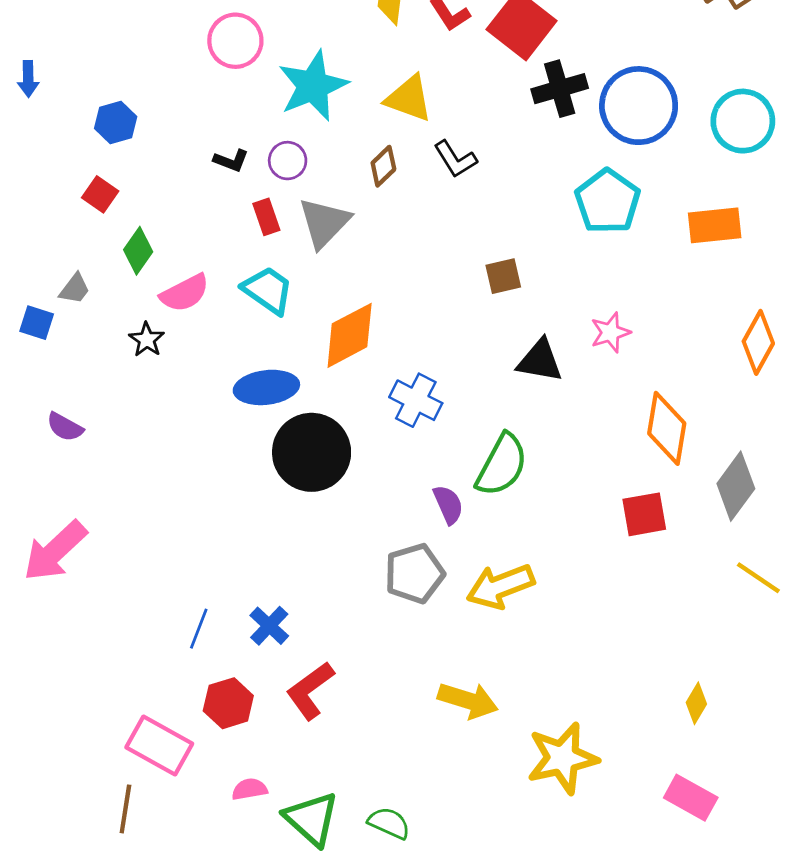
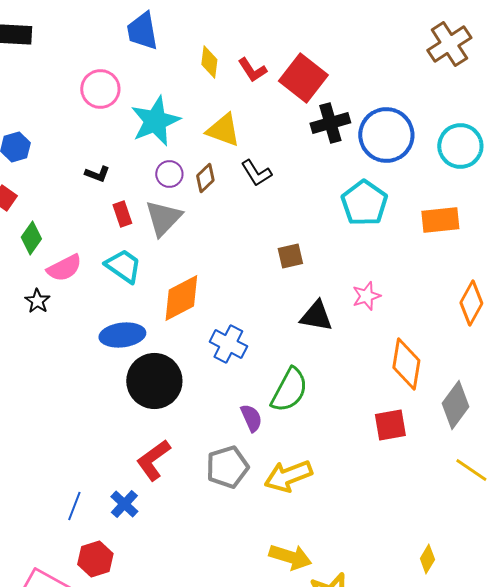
purple circle: (288, 161) -> (169, 174), moved
red L-shape: (310, 691) -> (153, 460), moved
yellow arrow: (468, 700) -> (290, 557), moved

